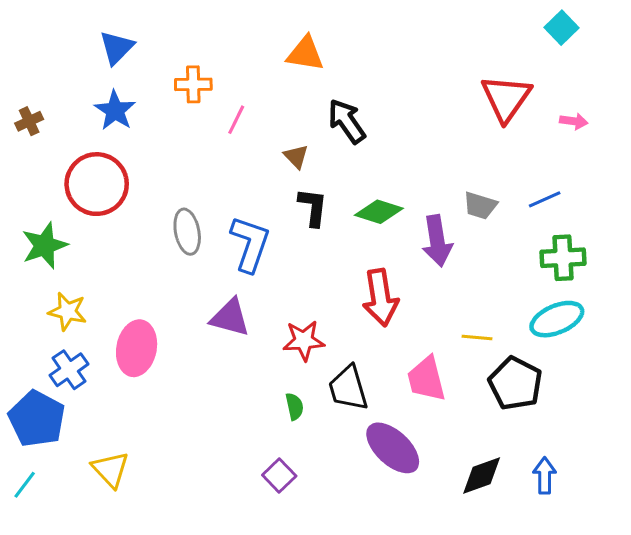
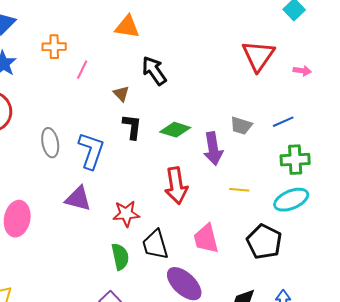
yellow line: (477, 337) -> (239, 190), moved
green semicircle: (295, 407) -> (120, 257), size x1.5

